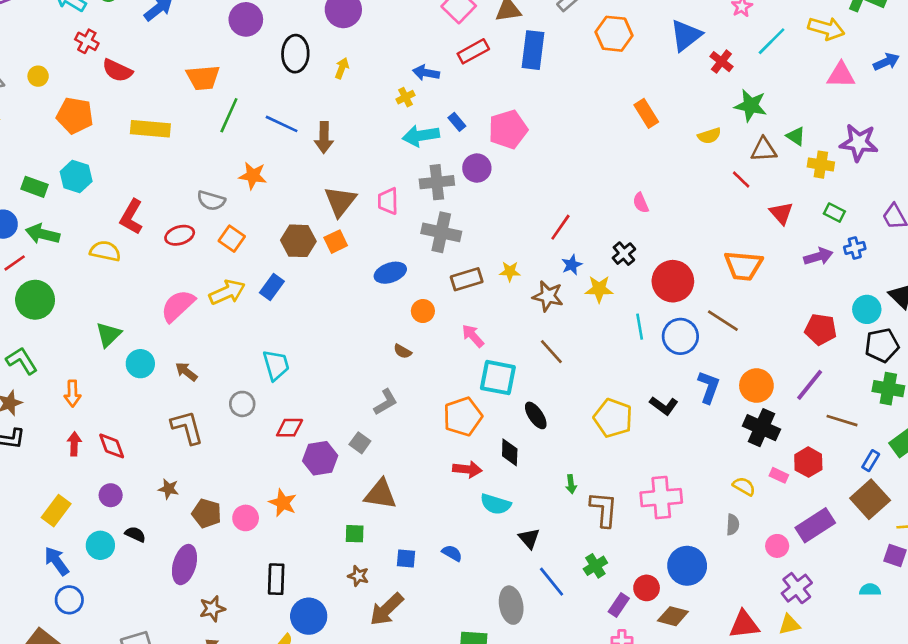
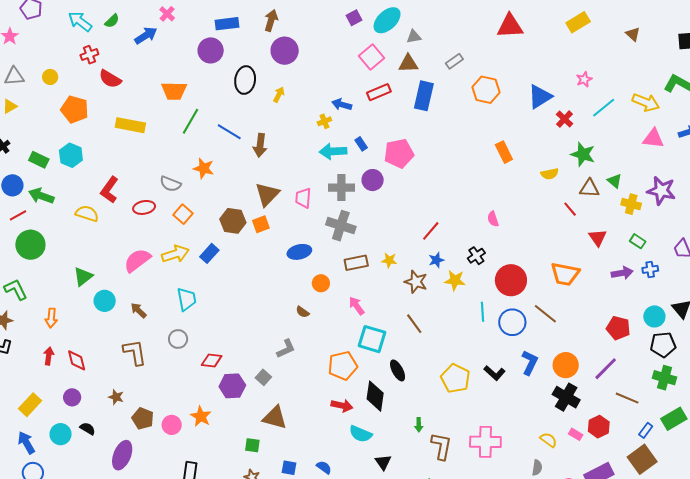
red cross: (87, 41) -> (89, 55), turned 36
cyan trapezoid: (276, 365) -> (187, 299), moved
black diamond: (510, 452) -> (375, 396), size x1.4

